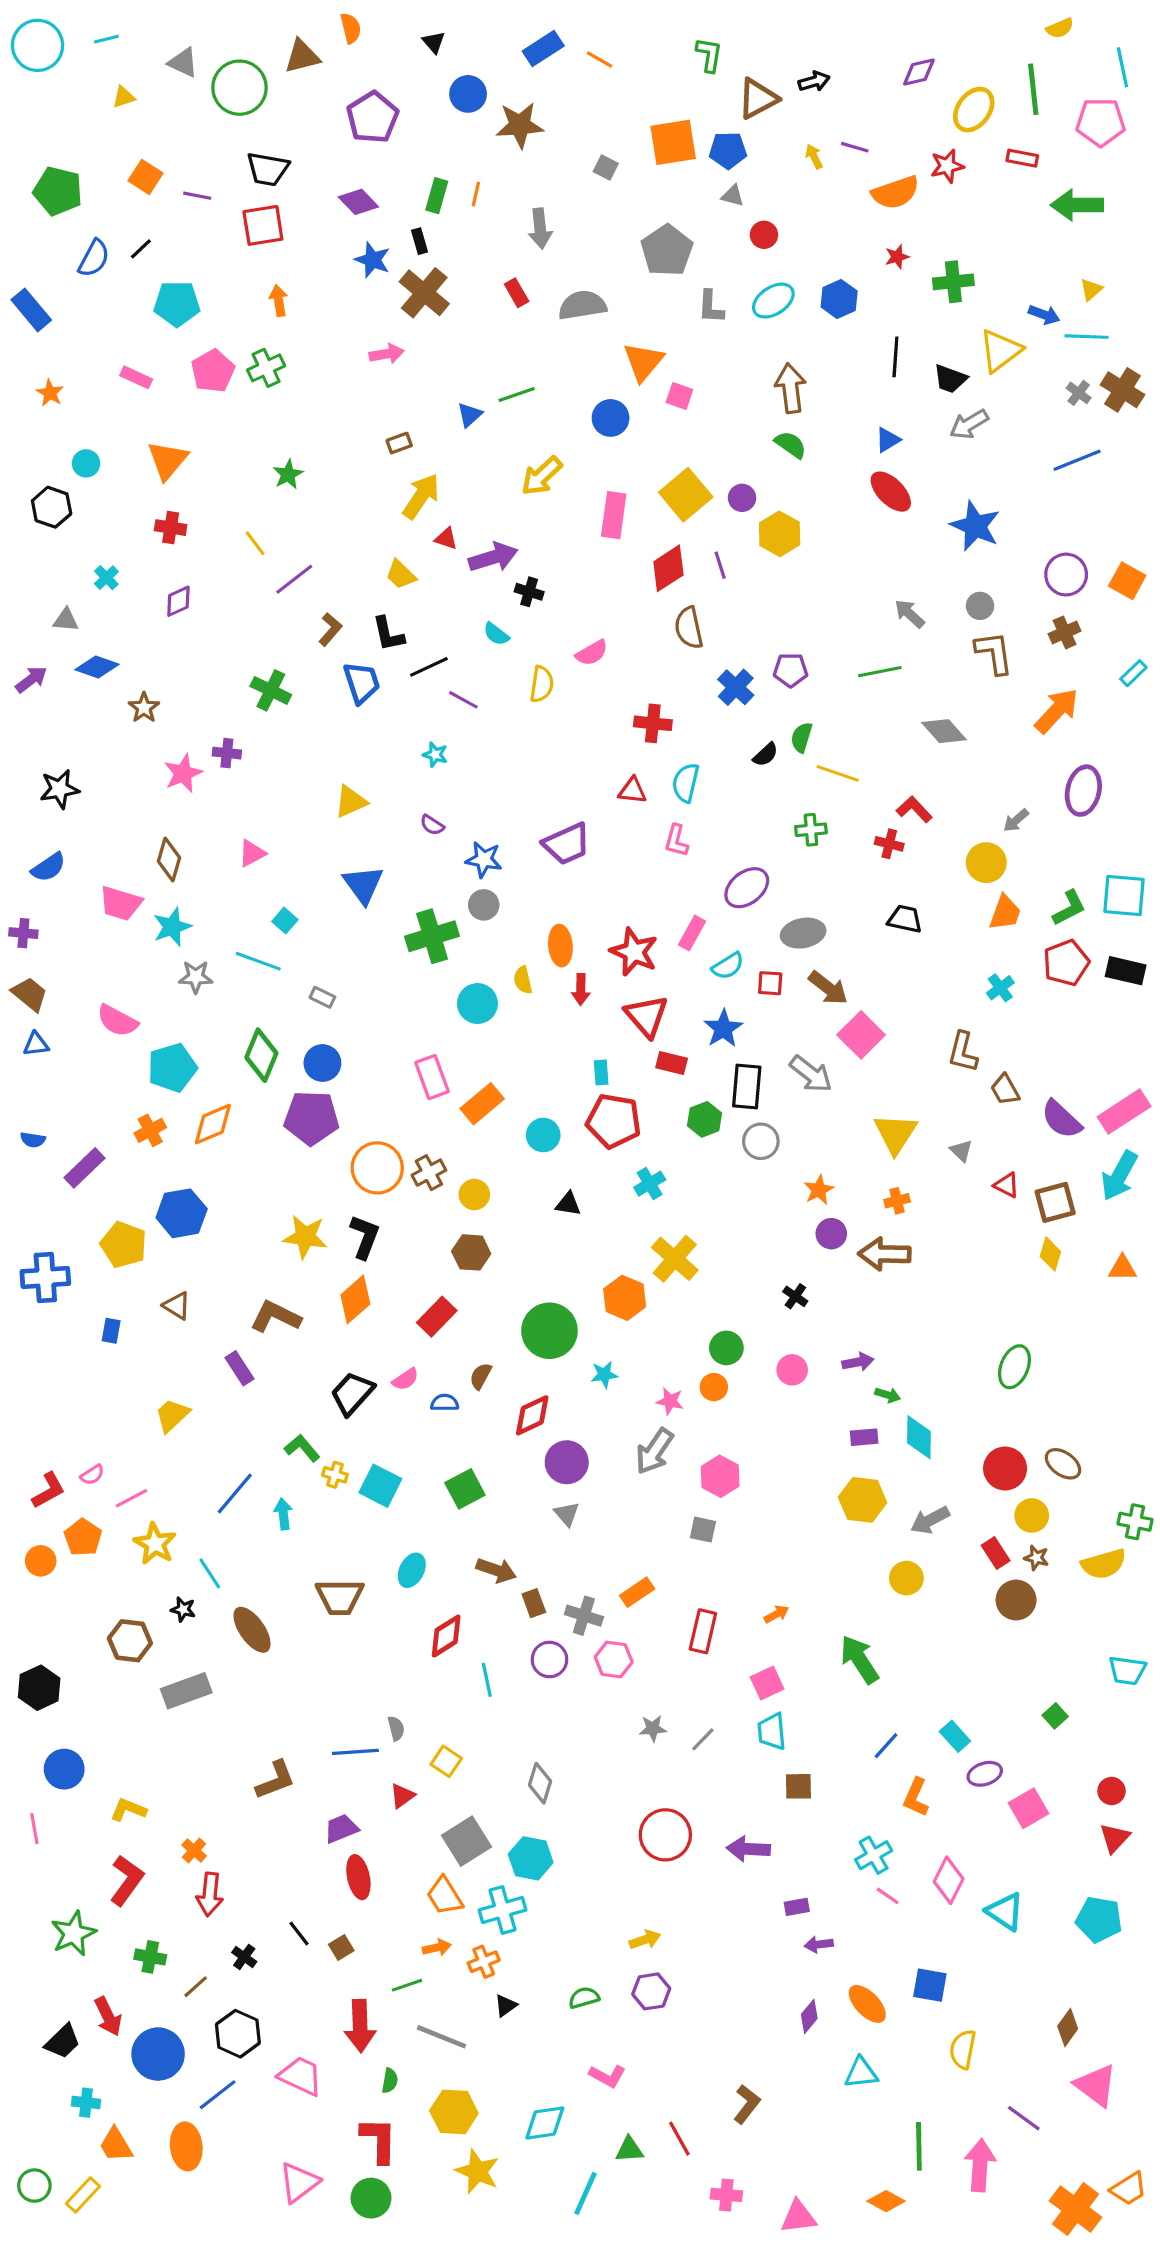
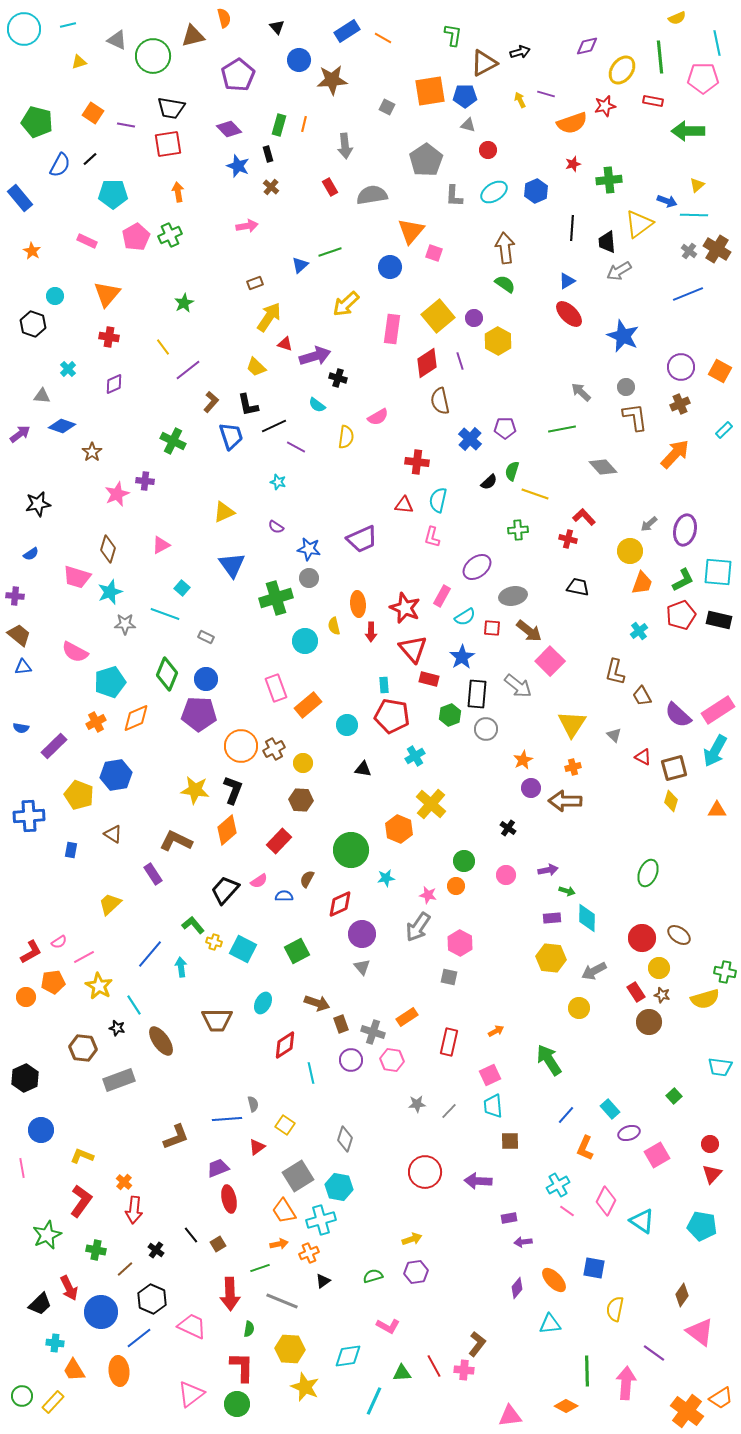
brown cross: (424, 293) -> (271, 187), size x0.5
black trapezoid: (950, 379) -> (607, 242), turned 65
purple ellipse: (1083, 791) -> (685, 530), moved
blue semicircle: (48, 867) -> (31, 554), size x0.7
orange pentagon: (83, 1537) -> (53, 982), turned 30
pink cross: (726, 2195) -> (464, 1370), moved

